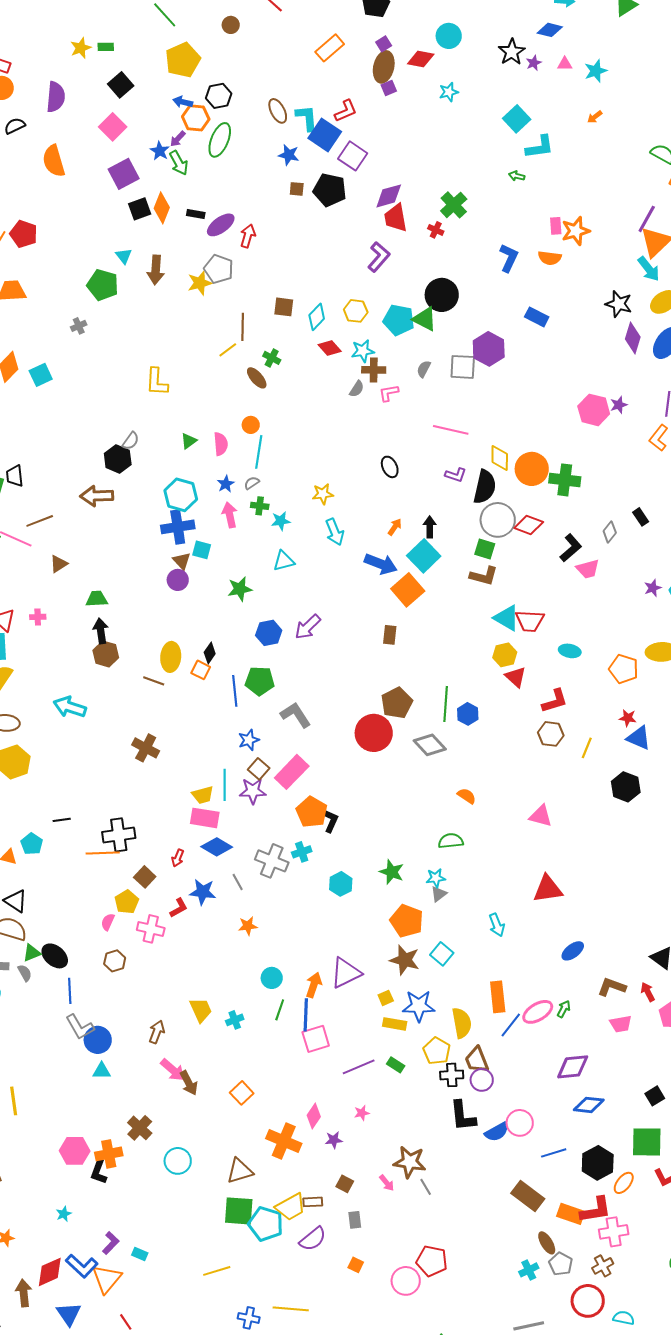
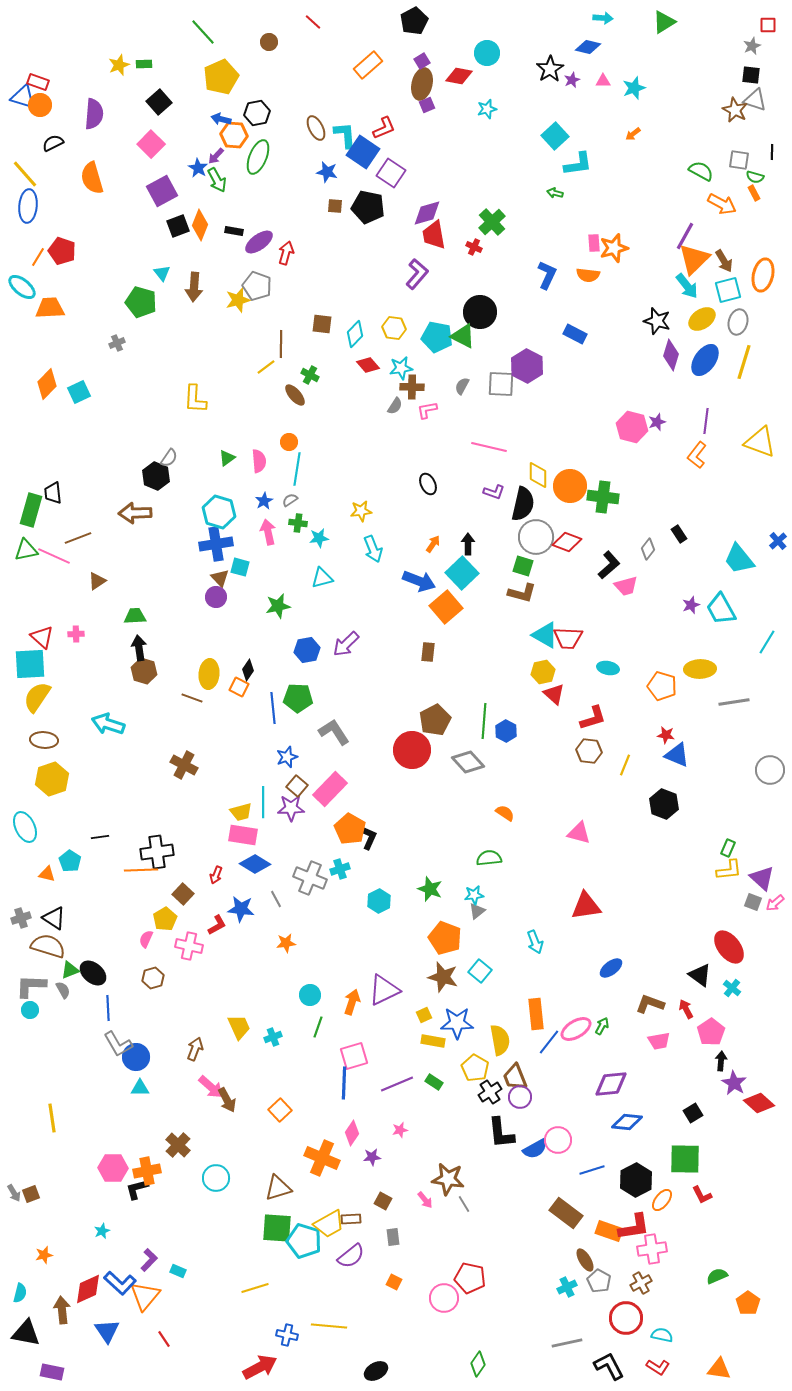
blue line: (306, 1015) -> (344, 1083), moved
black cross: (452, 1075) -> (490, 1092), turned -30
black L-shape: (99, 1172) -> (137, 1189), turned 55

